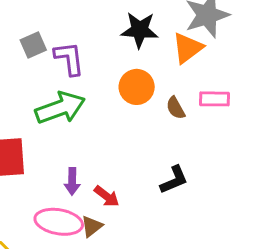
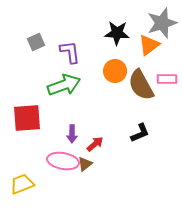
gray square: (33, 45) -> (36, 42), moved
brown semicircle: (176, 108) -> (141, 85), size x2.0
red arrow: (107, 196) -> (95, 144), turned -78

